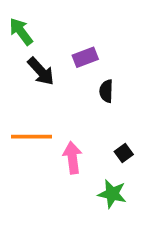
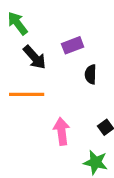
orange line: (32, 137) -> (27, 94), moved

